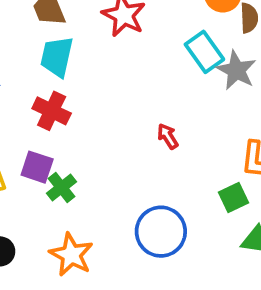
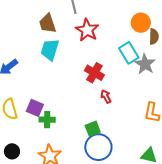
red cross: (52, 111) -> (94, 73), moved
green cross: (61, 187) -> (47, 120), turned 35
green square: (234, 197) -> (93, 129), moved

